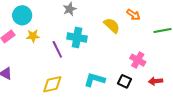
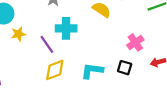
pink cross: (138, 60) -> (135, 42), turned 35
yellow diamond: (52, 84) -> (55, 70), moved

